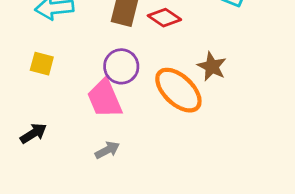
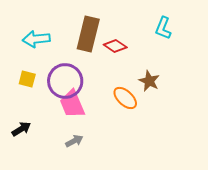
purple circle: (121, 66) -> (65, 81), moved, size x1.4
orange ellipse: (178, 90) -> (125, 98), size x0.7

